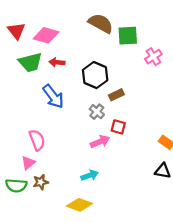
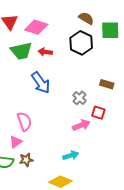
brown semicircle: (101, 23) -> (86, 18), size x0.7
black hexagon: (95, 75) -> (81, 43), moved
brown rectangle: (116, 95) -> (107, 84), moved, turned 40

